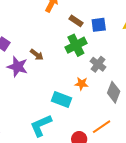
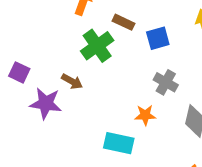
blue square: (99, 25) -> (158, 38), moved
green cross: (76, 45) -> (97, 46), moved

